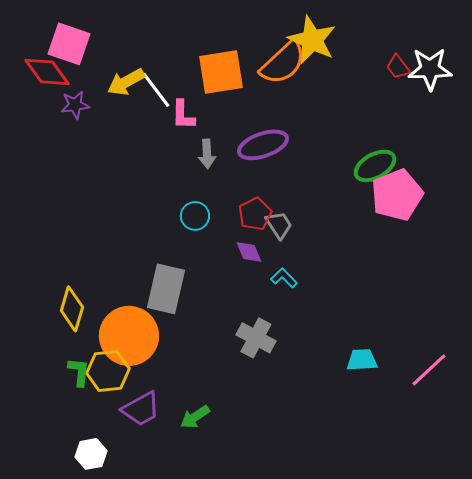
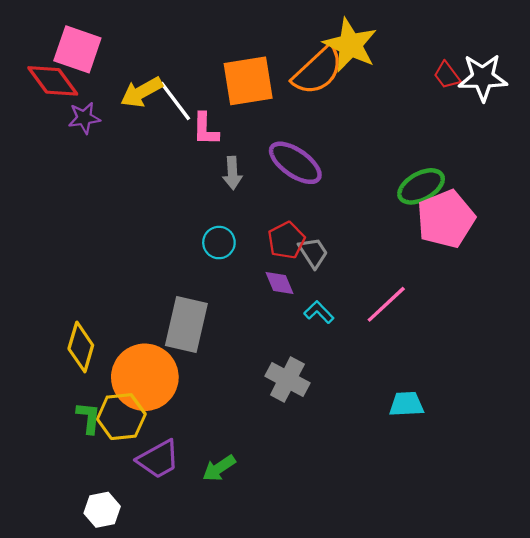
purple ellipse: (263, 145) -> (295, 163), turned 54
pink line: (429, 370) -> (386, 304), moved

